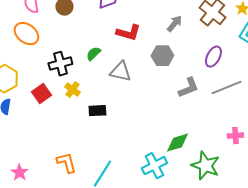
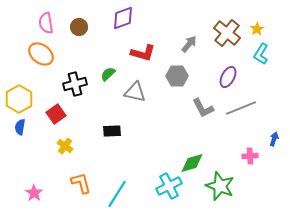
gray L-shape: (188, 88) -> (203, 108), turned 85
yellow cross: (72, 90) -> (65, 146), moved

